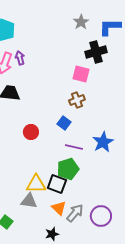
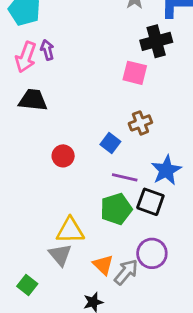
brown cross: (77, 100) -> (140, 123), moved
black square: (57, 184) -> (150, 202), moved
gray triangle: (29, 201) -> (60, 255), turned 42
purple circle: (101, 216) -> (152, 253), moved

